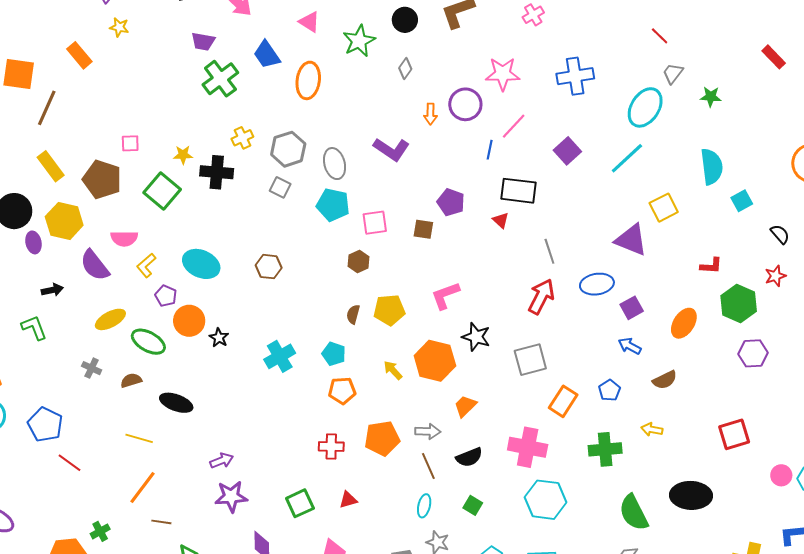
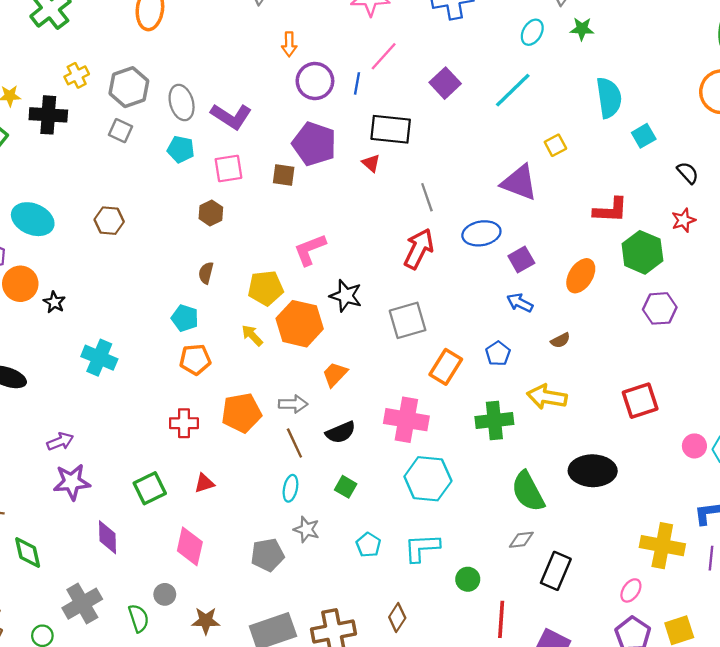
green star: (711, 97) -> (582, 29), moved
purple circle: (465, 104) -> (315, 81), moved
cyan ellipse: (645, 107) -> (532, 32), size x0.6
purple L-shape: (391, 149) -> (231, 116), moved
purple pentagon: (451, 202) -> (314, 144), size x1.4
cyan pentagon: (333, 205) -> (181, 149), size x0.7
yellow square: (664, 208) -> (555, 145), size x0.7
red L-shape: (711, 266) -> (610, 210), size x1.4
yellow pentagon: (389, 310) -> (266, 288), moved
cyan cross: (280, 356) -> (99, 358), moved, turned -36
brown semicircle: (665, 380) -> (560, 340), size x0.7
yellow arrow: (652, 429) -> (547, 397), size x1.6

